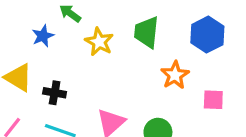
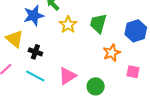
blue star: (43, 36) -> (34, 16), size x1.5

